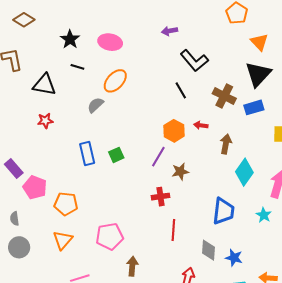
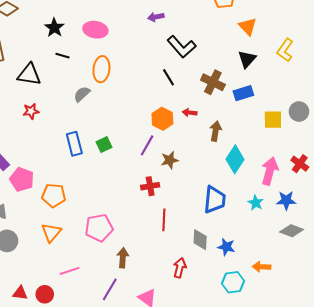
black triangle: (258, 74) -> (247, 59), size x0.7
orange ellipse: (115, 81) -> (101, 69), turned -35

